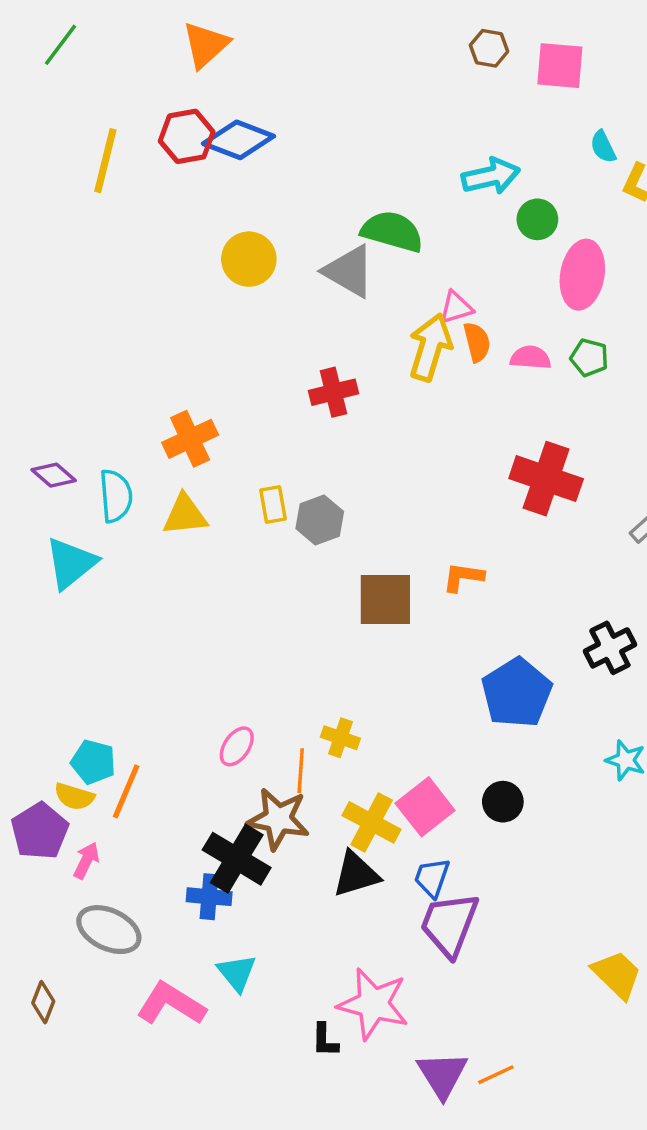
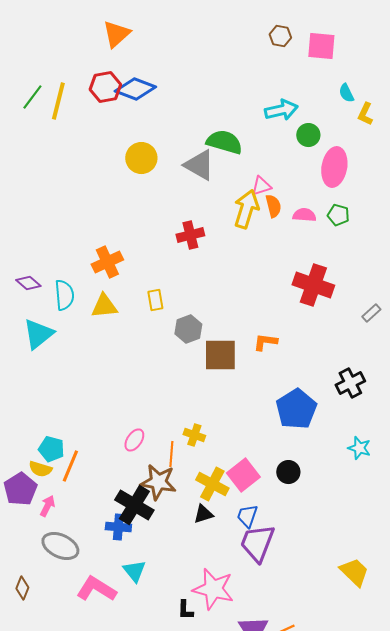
green line: (60, 45) -> (32, 97), moved
gray hexagon: (320, 520) -> (188, 329), moved
black triangle: (356, 874) -> (203, 514), size x0.7

